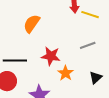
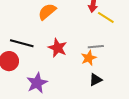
orange star: (66, 73) -> (89, 58), moved

